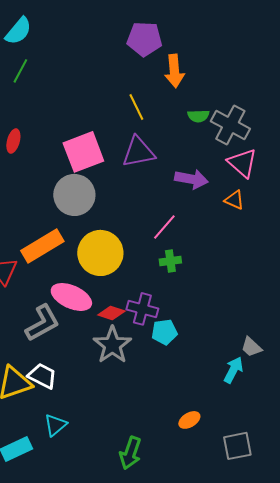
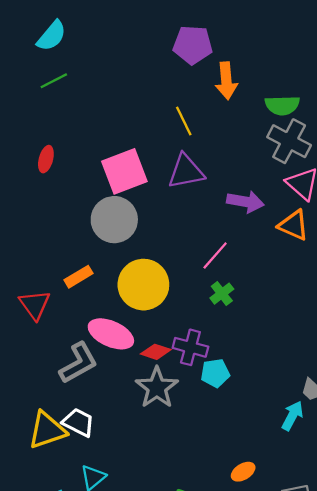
green line: (20, 71) -> (54, 81), turned 35
green semicircle: (198, 116) -> (282, 105), moved, size x1.4
orange triangle: (234, 200) -> (294, 225), size x1.4
orange rectangle: (42, 246) -> (78, 277), size x0.6
green cross: (170, 261) -> (222, 294), turned -30

